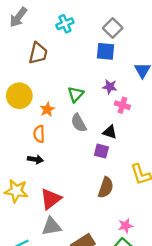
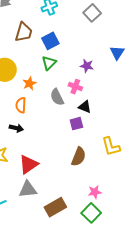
blue square: (106, 51) -> (50, 41), moved, turned -36
green triangle: (76, 94) -> (49, 63), moved
pink cross: (122, 105) -> (75, 87), moved
purple square: (101, 151) -> (76, 124), turned -32

